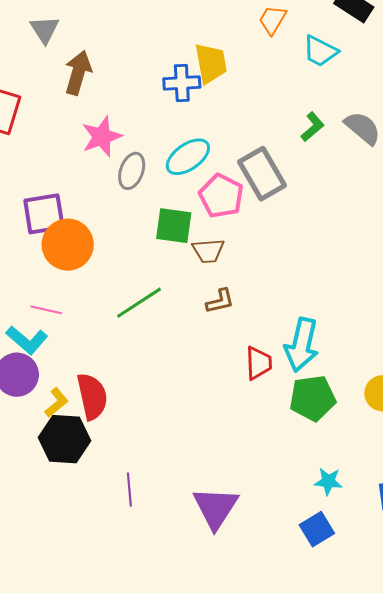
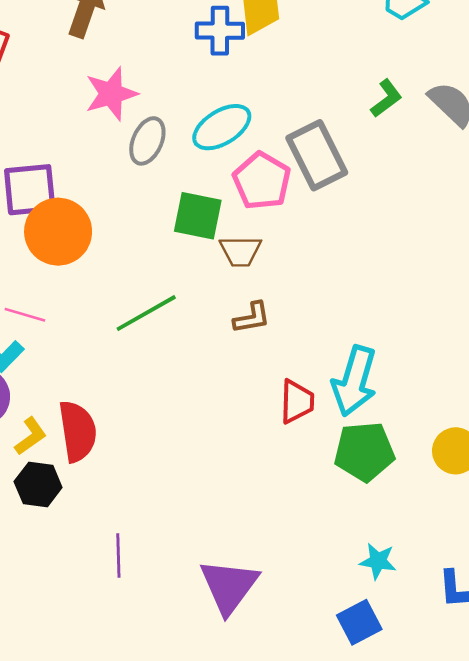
black hexagon: (65, 439) -> (38, 484), size x0.7

